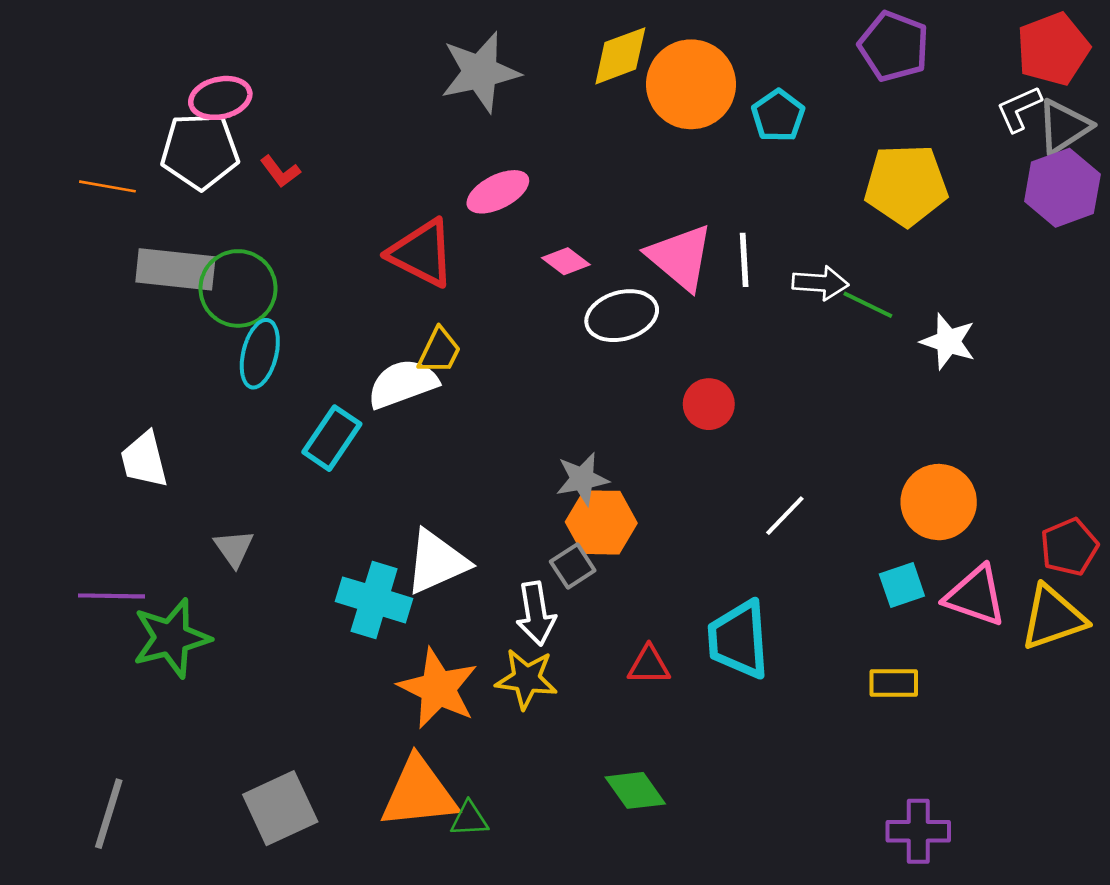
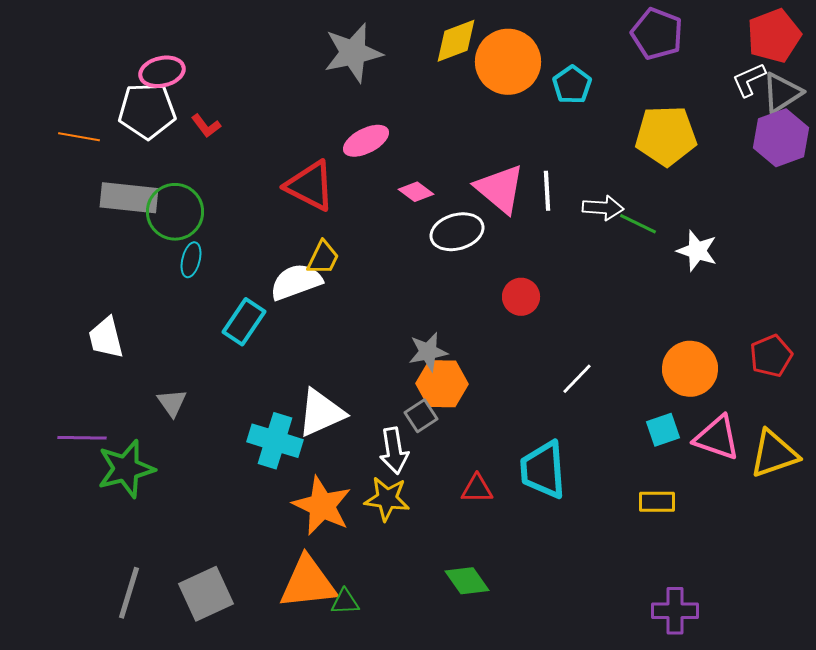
cyan ellipse: (260, 354) -> (191, 260), size x0.7
red pentagon: (1069, 547) -> (771, 356), moved
gray line: (109, 814) -> (129, 593), moved

